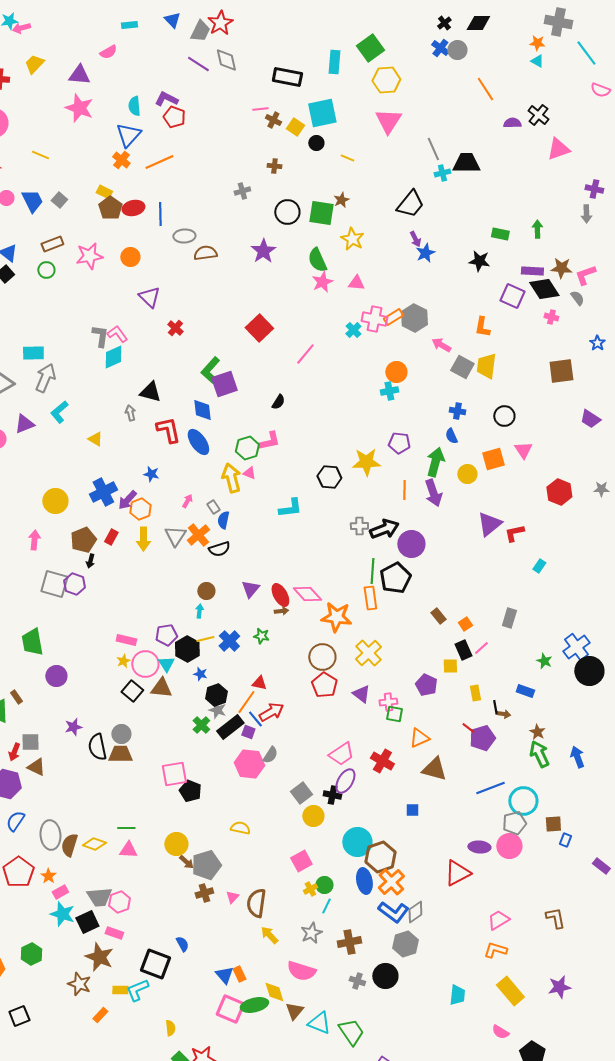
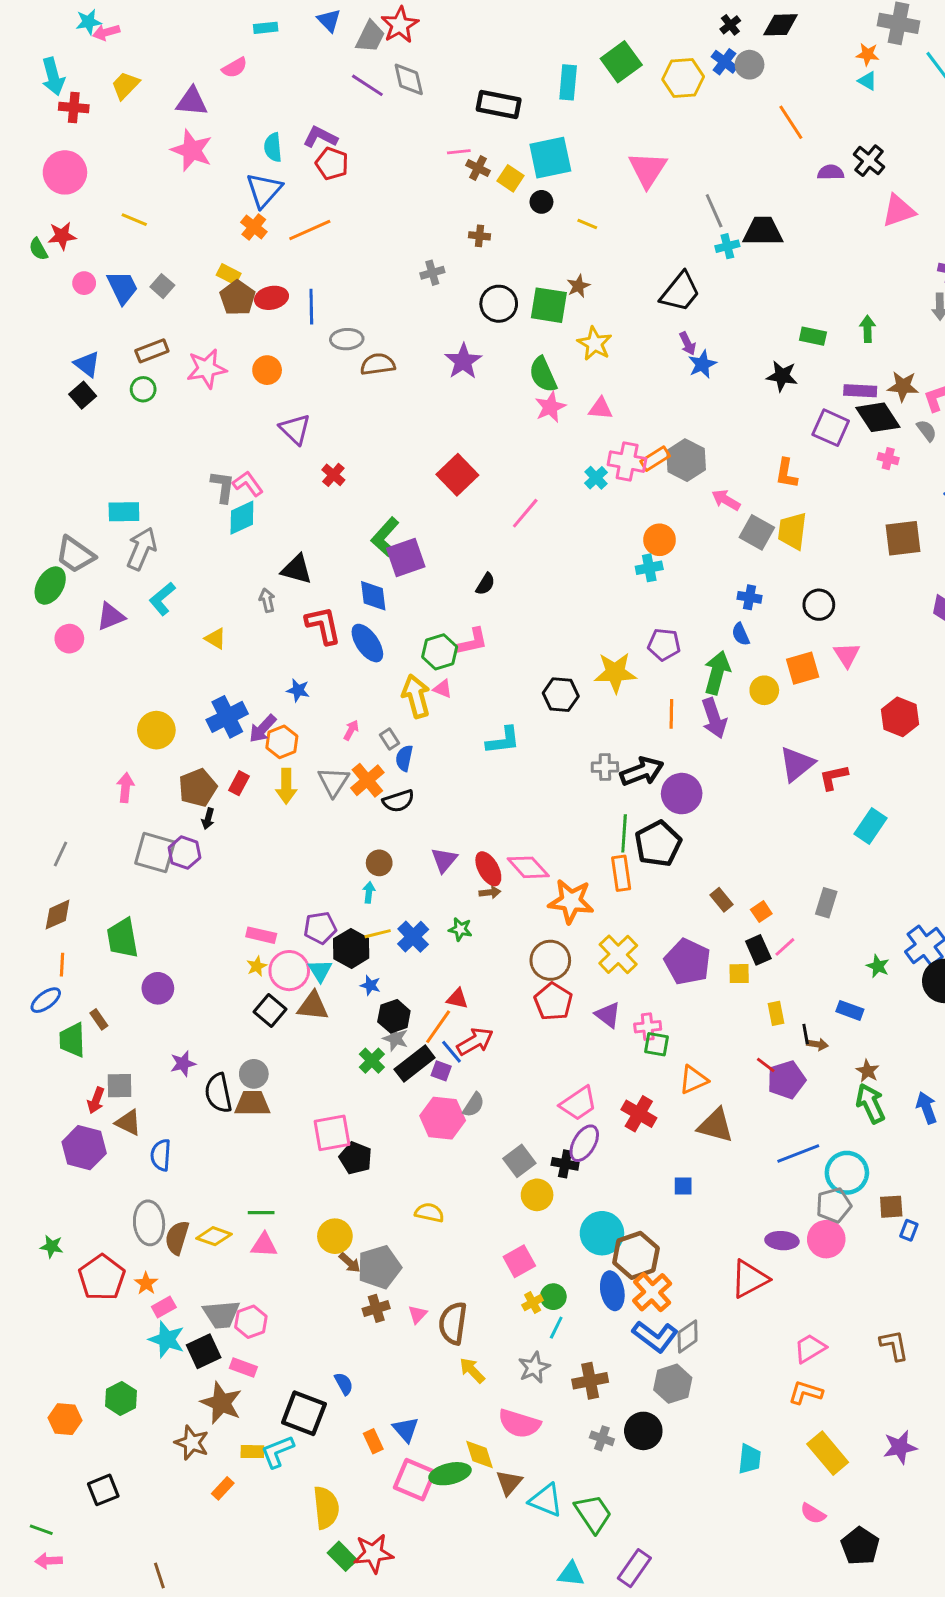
yellow hexagon: (386, 80) -> (683, 78), moved
cyan rectangle: (539, 566) -> (870, 826), size x1.6
purple pentagon: (426, 685) -> (688, 962), moved, size x1.4
blue semicircle: (15, 821) -> (161, 1155), moved, turned -30
orange rectangle: (239, 974) -> (373, 1441), moved
yellow semicircle: (170, 1028) -> (326, 1508), size x1.8

